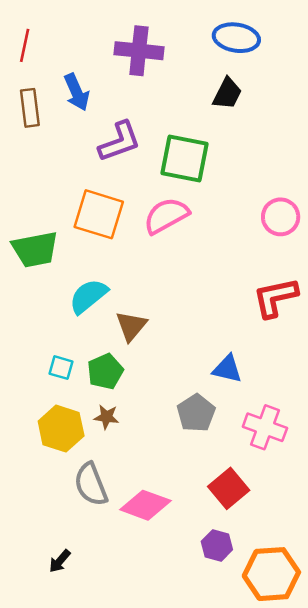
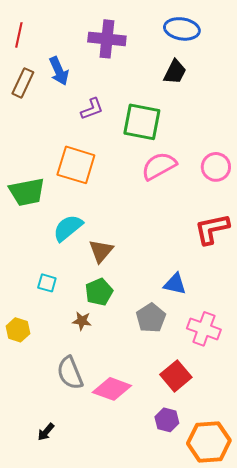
brown rectangle: (30, 108) -> (23, 83), turned 32
purple L-shape: (119, 142) -> (92, 109), size x0.7
pink semicircle: (166, 216) -> (159, 166), moved
green pentagon: (105, 371) -> (99, 292), moved
yellow hexagon: (61, 429) -> (18, 330), moved, size x0.7

